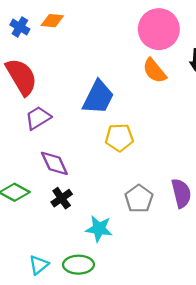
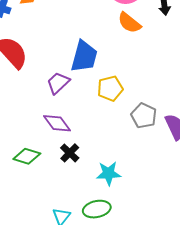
purple trapezoid: (38, 118) -> (58, 83), moved
gray pentagon: (139, 199) -> (144, 116), moved

